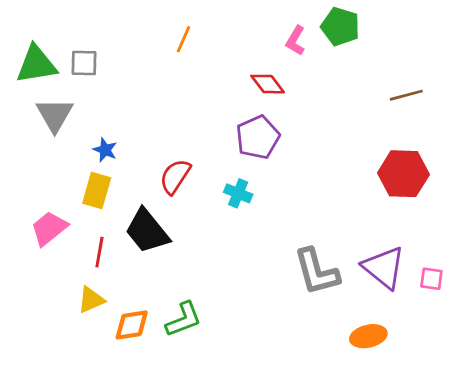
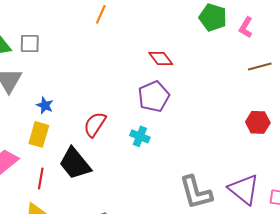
orange line: (183, 39) -> (101, 14), moved
pink L-shape: (296, 41) -> (246, 27), moved
red hexagon: (403, 174) -> (258, 122), size x0.7

